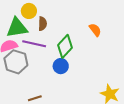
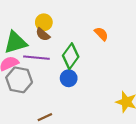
yellow circle: (29, 11) -> (44, 22), moved
brown semicircle: (43, 24) -> (43, 34), turned 136

